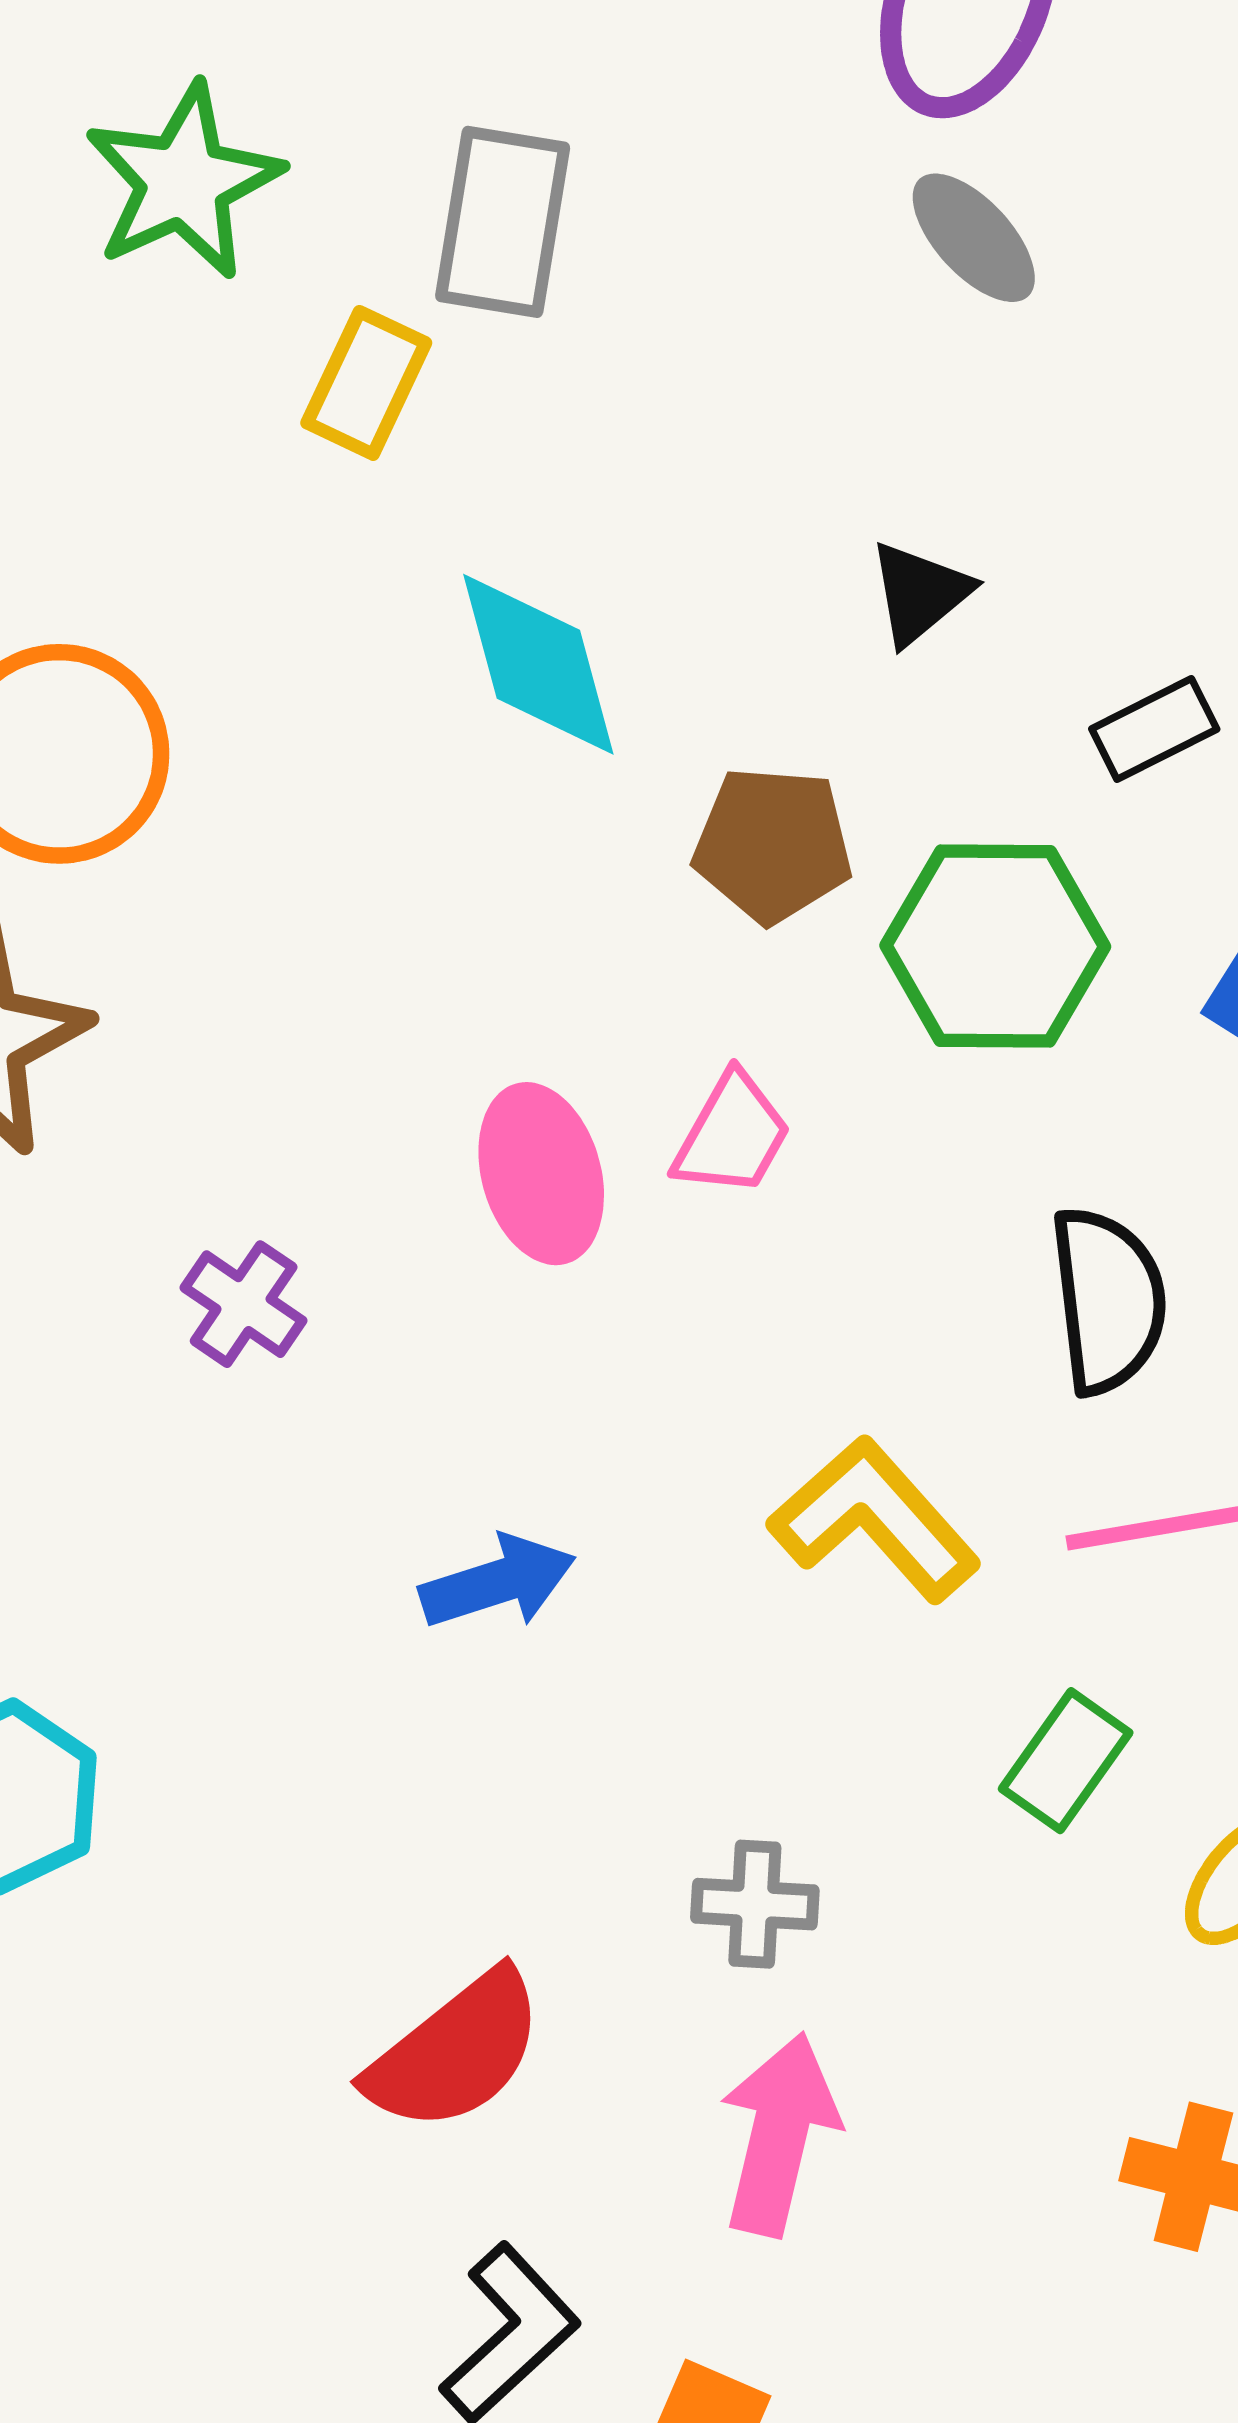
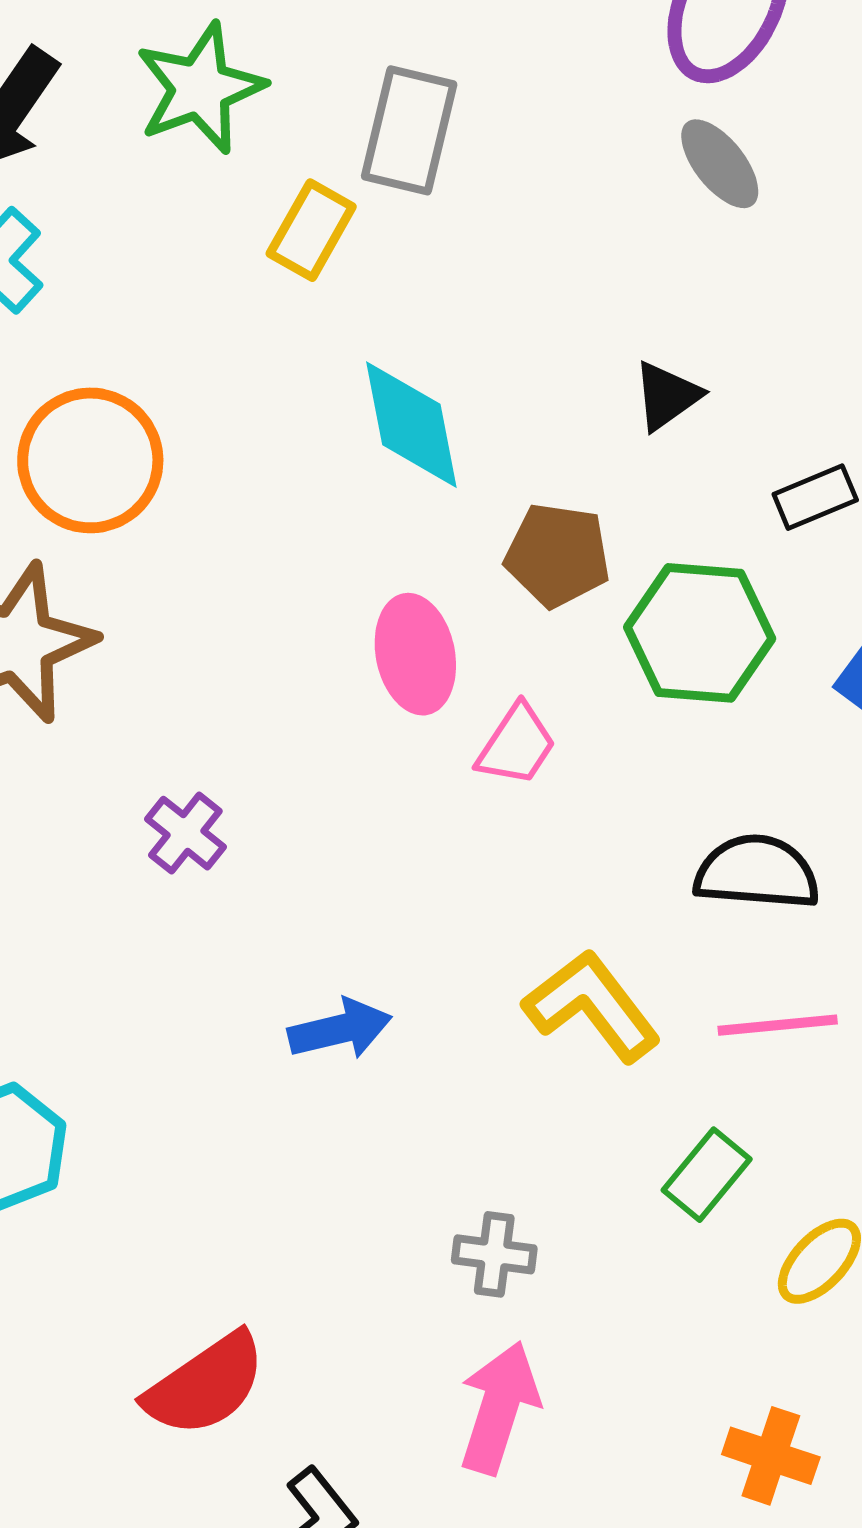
pink ellipse: (541, 1174) -> (415, 654), moved
black semicircle: (1108, 1300) -> (757, 872), turned -83
red semicircle: (456, 2052) -> (205, 1385), moved

